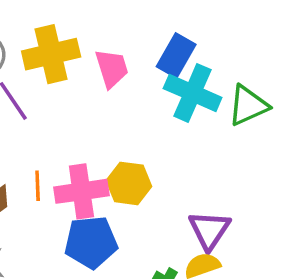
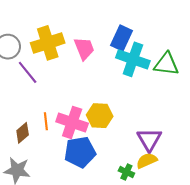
green triangle: (248, 105) -> (166, 64), turned 36
pink cross: (81, 191) -> (72, 122), turned 32

